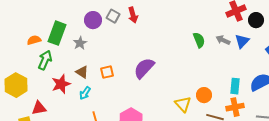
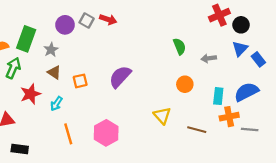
red arrow: (133, 15) -> (108, 19), turned -56
gray arrow: (223, 40) -> (209, 58), moved, turned -32
blue triangle: (242, 41) -> (240, 49), moved
brown triangle: (82, 72) -> (54, 72), moved
orange circle: (204, 95) -> (185, 84), moved
orange cross: (235, 107) -> (229, 117), moved

